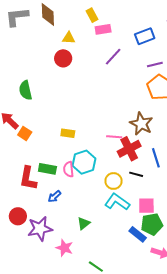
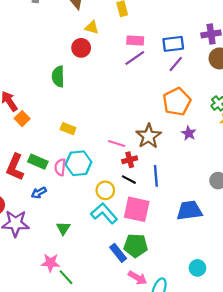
pink rectangle: (103, 29) -> (135, 40), moved
purple line: (155, 65) -> (176, 64), moved, turned -49
green semicircle: (25, 90) -> (58, 76), moved
red cross: (129, 149) -> (130, 160), size x0.6
black line: (136, 174) -> (129, 180), moved
pink square: (146, 206) -> (137, 209), moved, size x1.4
green triangle: (84, 223) -> (63, 228), turned -32
pink star: (64, 248) -> (50, 263), moved, turned -30

